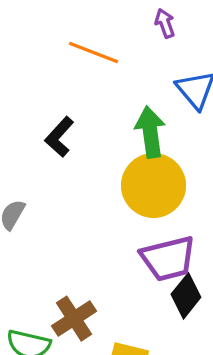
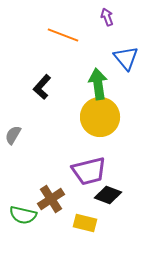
purple trapezoid: (168, 259) -> (89, 171), moved
black diamond: (186, 296) -> (108, 195), moved, turned 72

